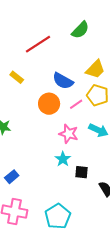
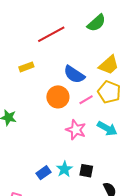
yellow rectangle: (17, 77) -> (26, 67), turned -64
cyan star: (63, 159) -> (64, 169), moved
blue rectangle: (12, 177) -> (43, 173), moved

